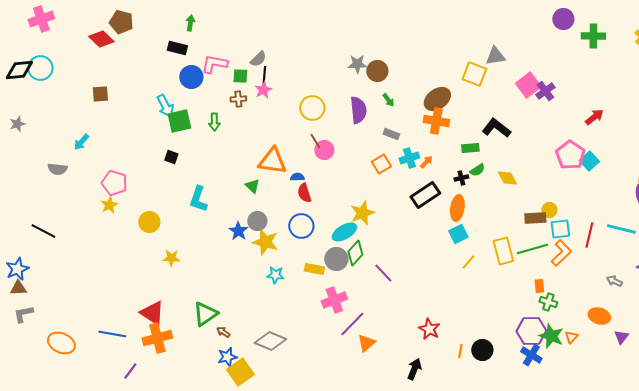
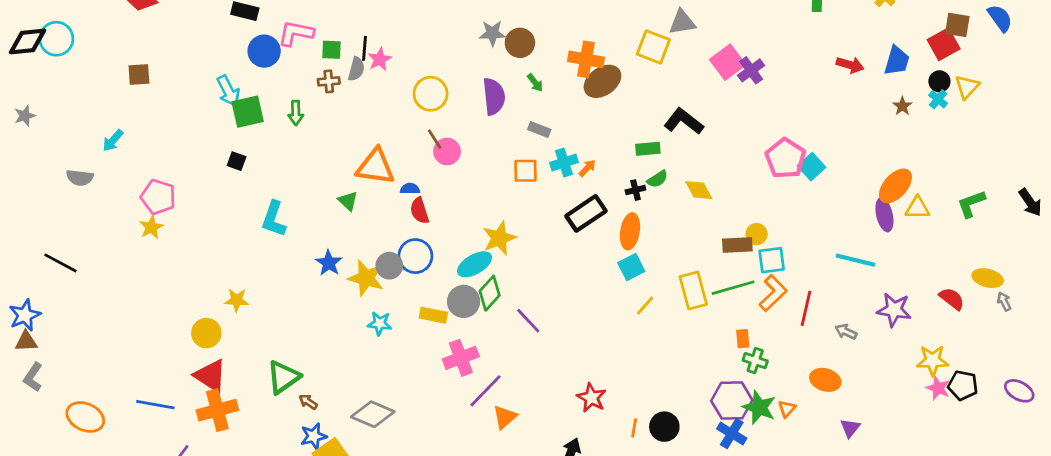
gray semicircle: (258, 59) -> (356, 69), moved, turned -30
pink star: (263, 90) -> (380, 59), moved
red arrow: (594, 117) -> (850, 65), moved, turned 54
orange cross: (436, 121) -> (586, 59), moved
orange square: (381, 164) -> (525, 171), turned 30
gray circle: (257, 221) -> (389, 266), moved
yellow circle: (149, 222) -> (206, 333), moved
red line: (589, 235) -> (806, 308), moved
gray L-shape: (23, 314) -> (33, 377), turned -45
purple triangle: (621, 337) -> (850, 428), moved

